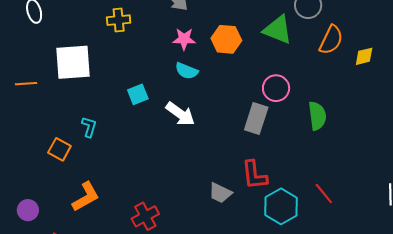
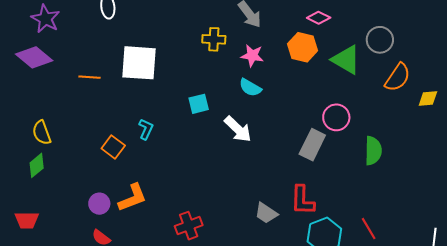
yellow cross: (119, 20) -> (214, 39), moved
orange hexagon: (226, 39) -> (303, 47), moved
purple circle: (28, 210) -> (99, 204), moved

